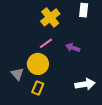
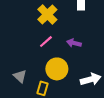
yellow circle: (38, 64) -> (57, 69), moved

